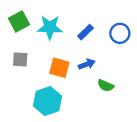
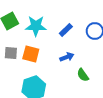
orange square: (59, 68) -> (31, 54), moved
green semicircle: (106, 86) -> (83, 75), turned 32

